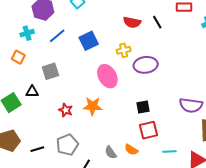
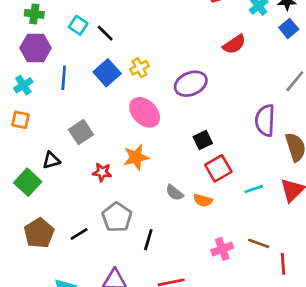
red semicircle: (132, 22) -> (234, 44), moved, turned -30
black line: (157, 22) -> (105, 33), moved
blue line: (57, 36) -> (64, 78), turned -30
yellow cross: (124, 50) -> (139, 68), moved
gray square: (50, 71) -> (81, 132), moved
purple semicircle: (191, 105) -> (265, 120), turned 100
gray semicircle: (111, 153) -> (174, 193), moved

